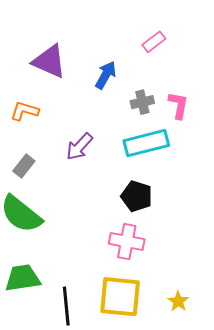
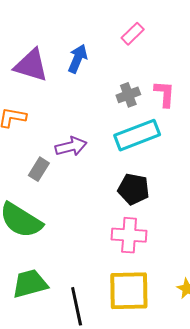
blue arrow: (106, 75) -> (78, 59), moved
purple arrow: (79, 147) -> (71, 146), turned -140
gray rectangle: (24, 166) -> (39, 169), moved

